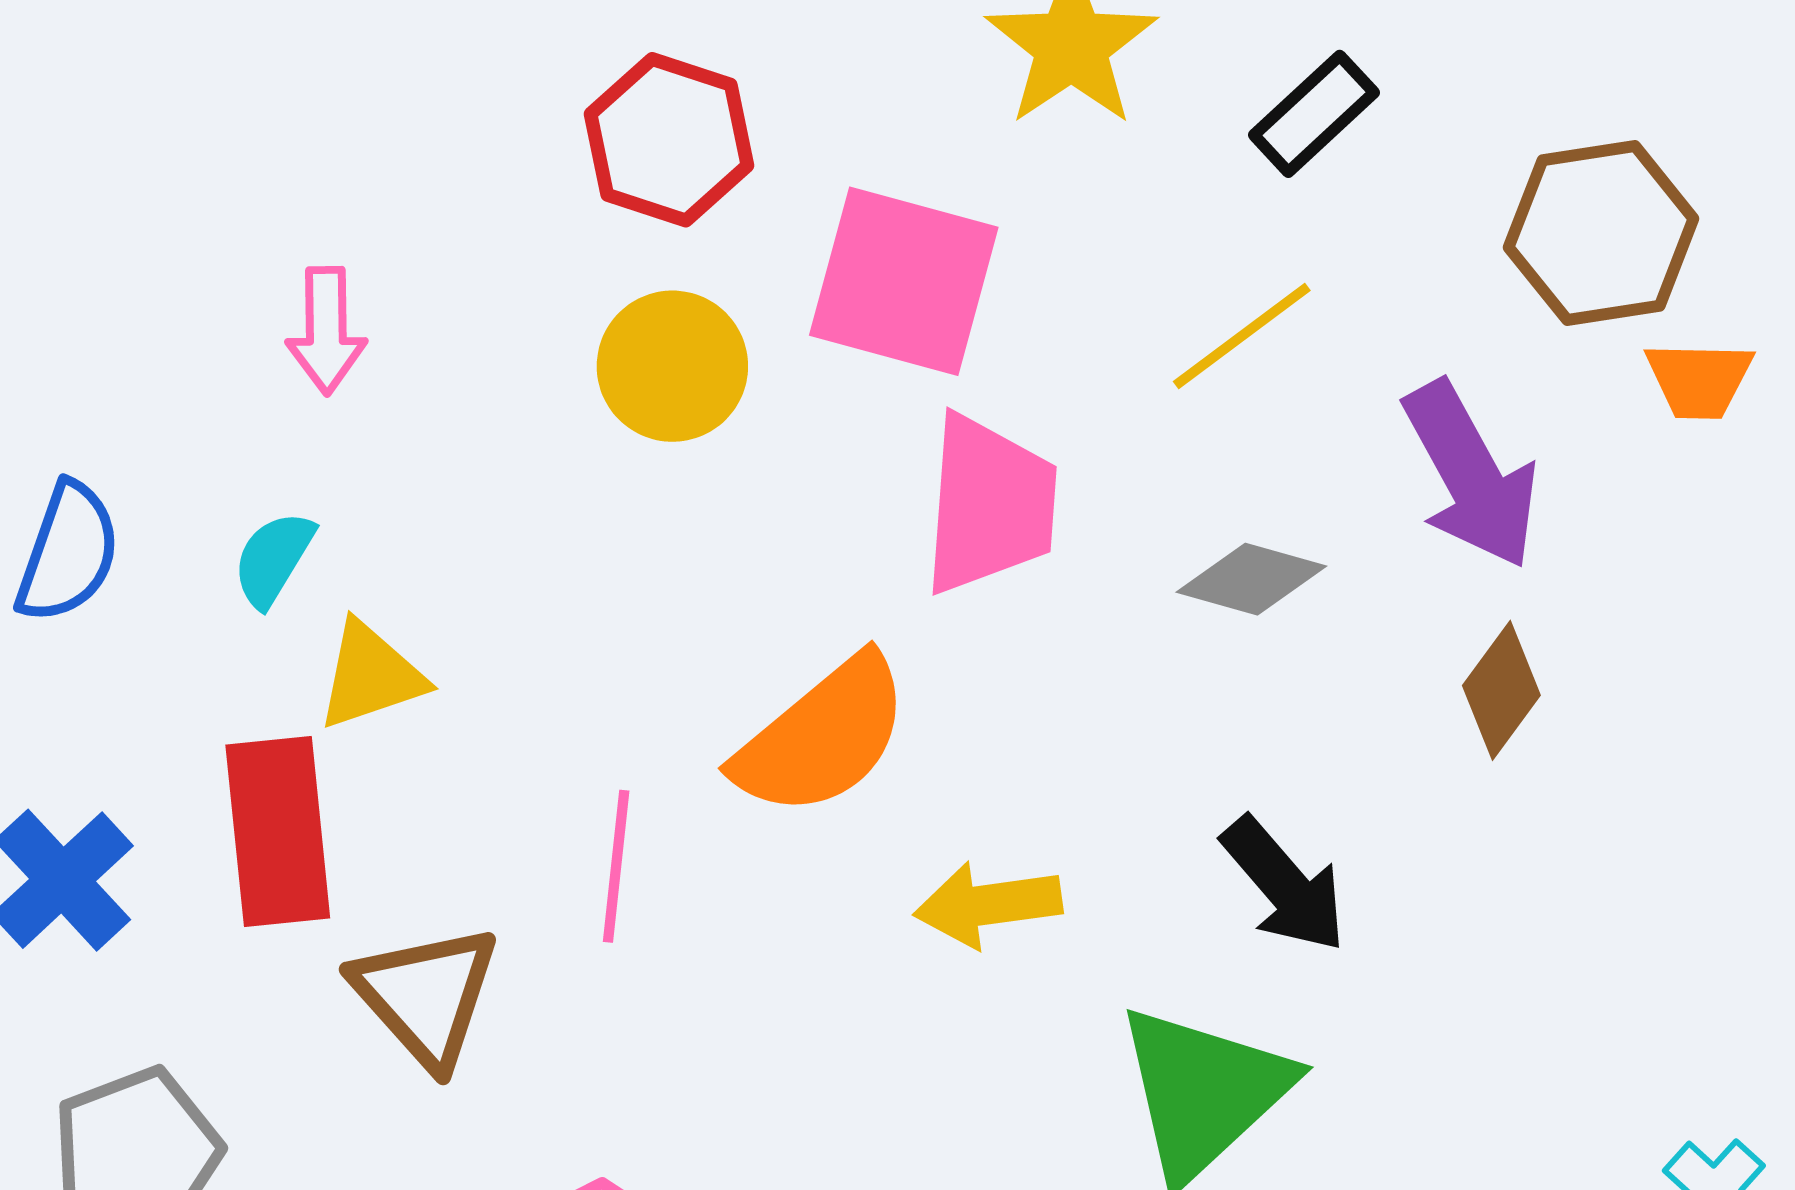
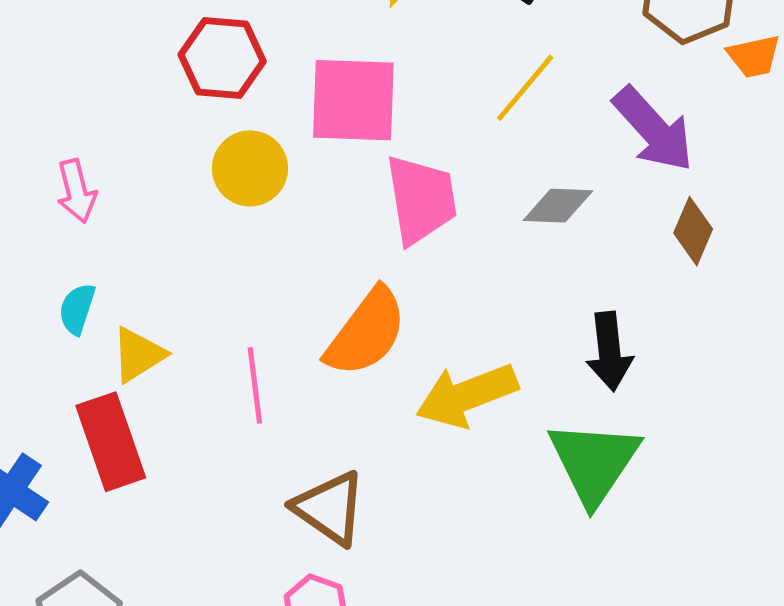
pink line: (616, 866) -> (255, 385), moved
black arrow: (1284, 885) -> (609, 351), turned 48
yellow arrow: (988, 905) -> (467, 395), size x1.4
brown triangle: (426, 996) -> (330, 508), moved

